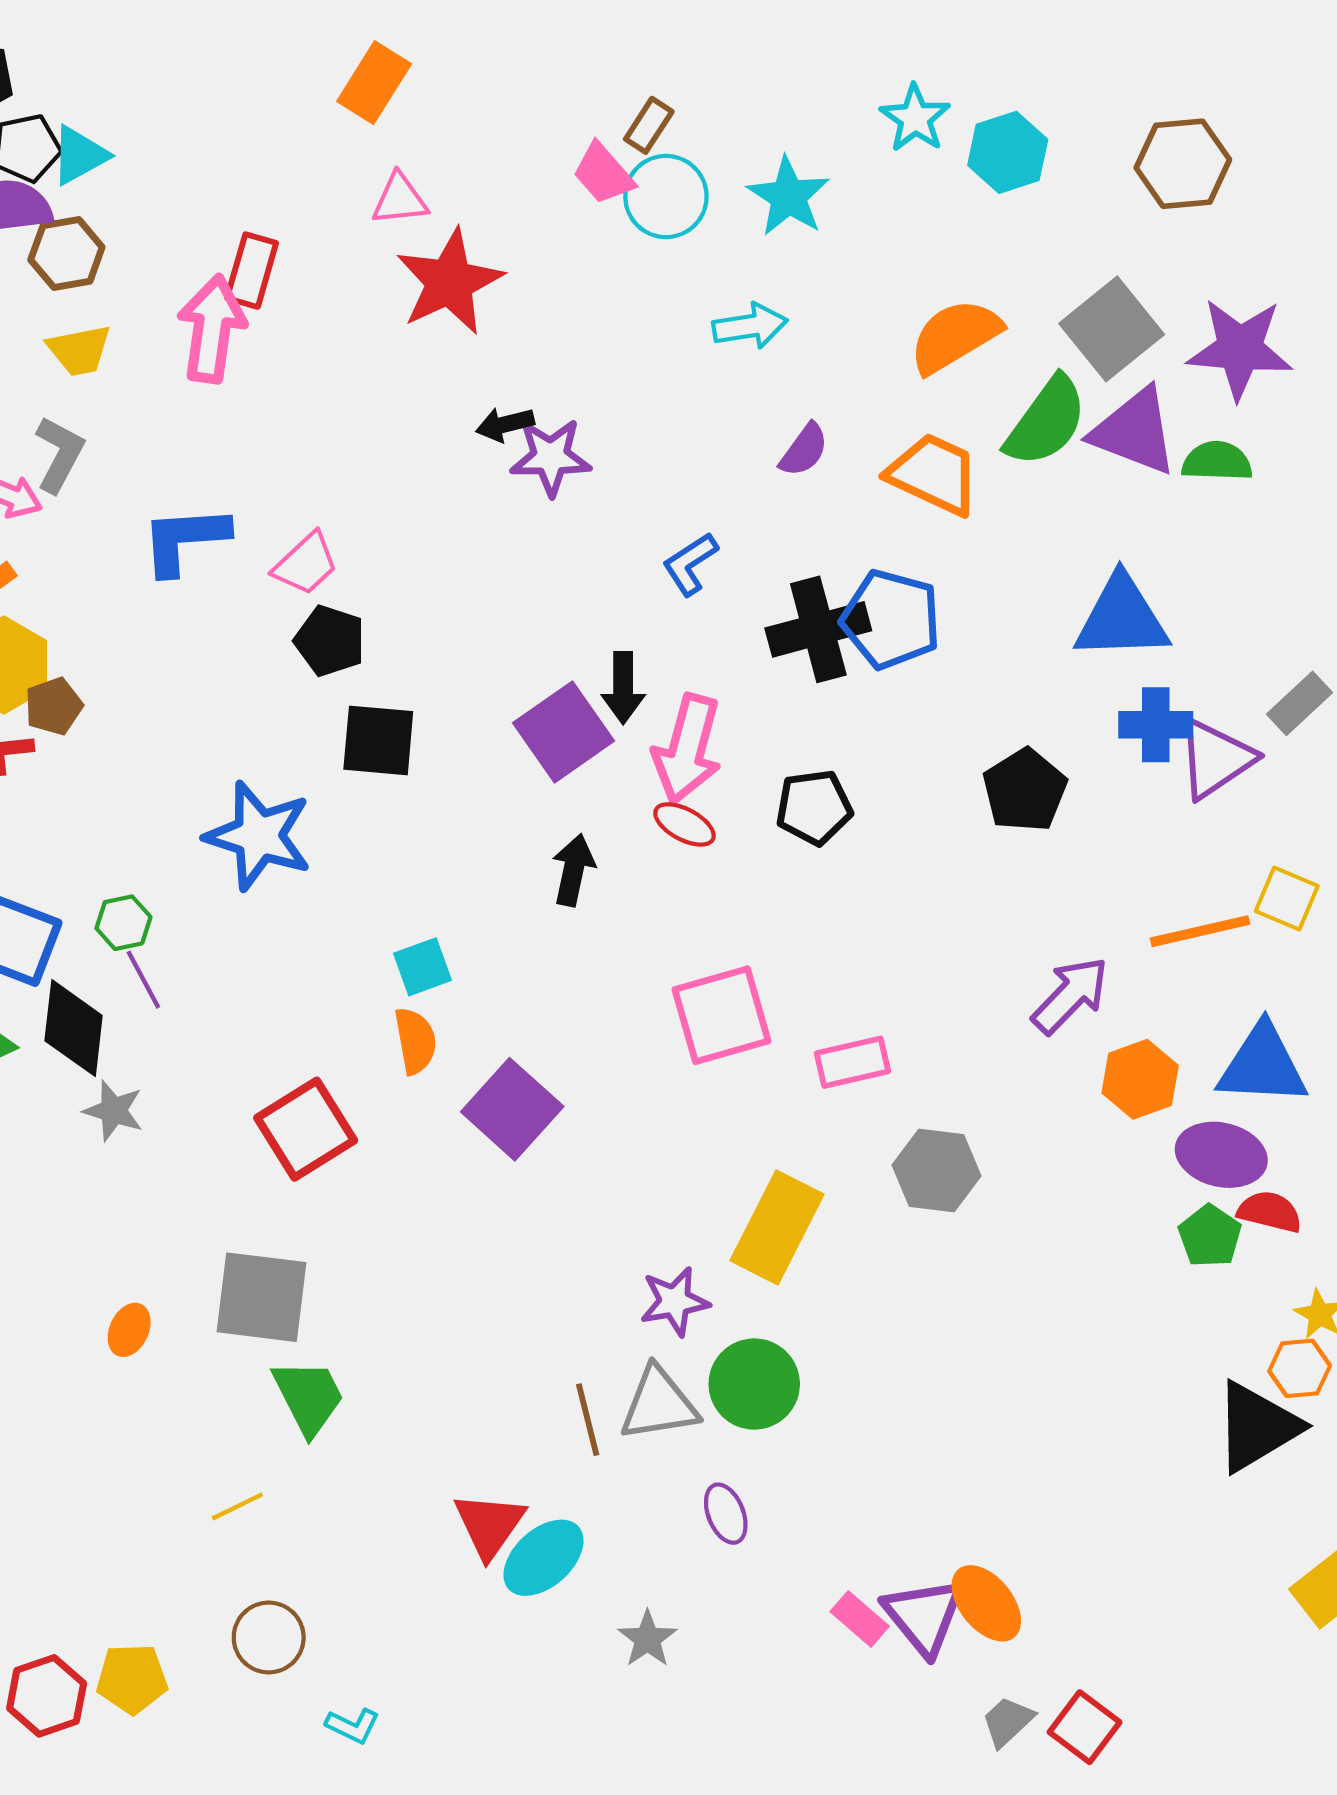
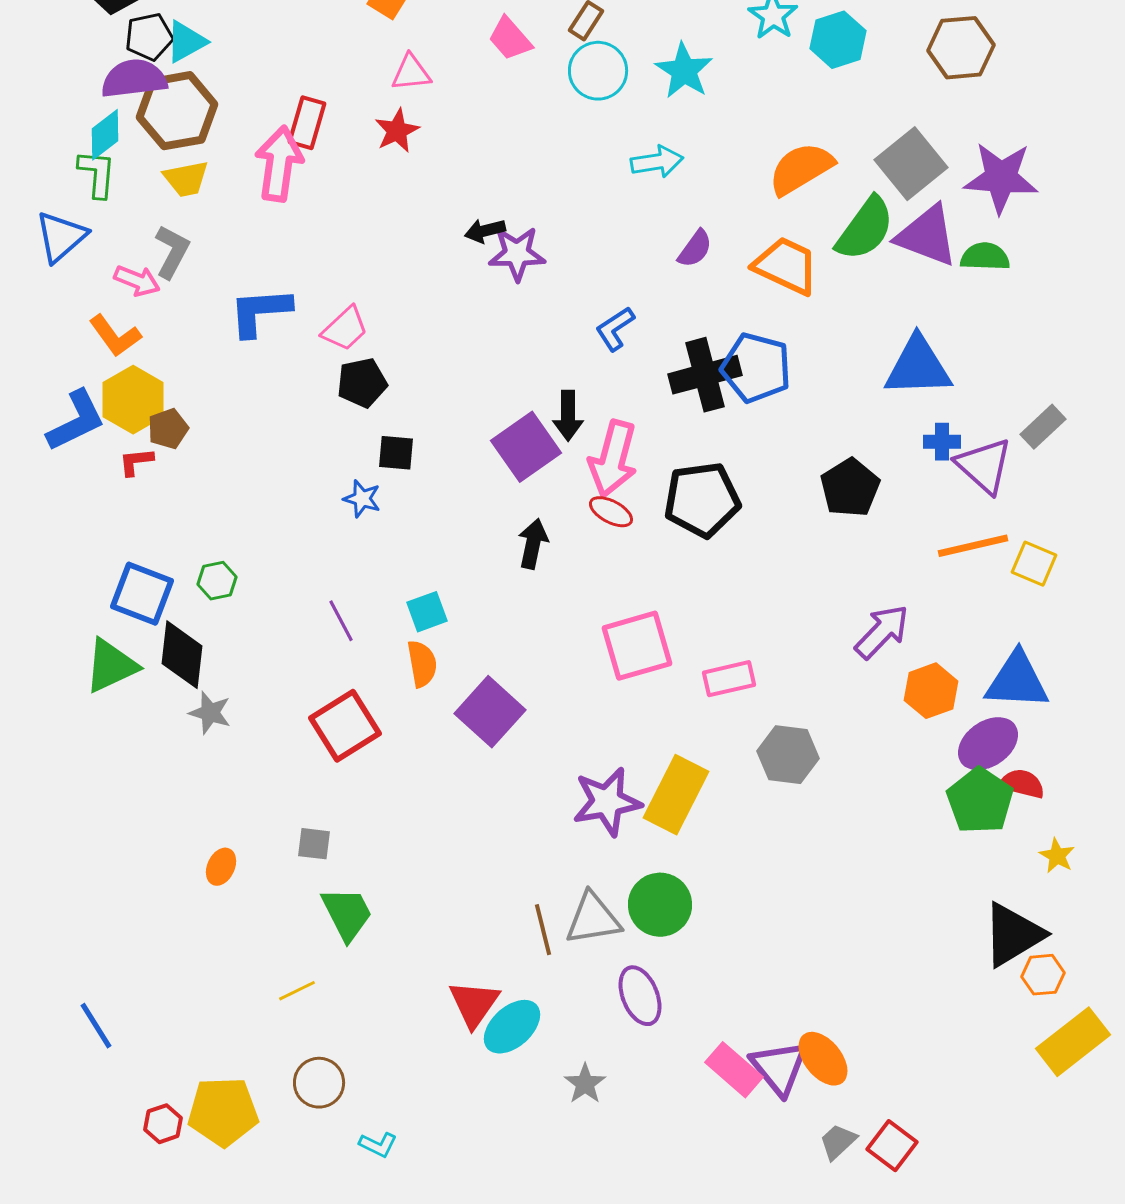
pink trapezoid: (603, 174) -> (510, 39), moved
brown hexagon: (66, 253) -> (177, 111), size x1.5
red star: (450, 282) -> (397, 131), moved, size x0.6
black pentagon: (330, 641) -> (362, 383), turned -30
blue cross: (1156, 725) -> (942, 442), size x0.7
black square: (378, 740) -> (396, 453), size x0.7
purple triangle: (1216, 759) -> (984, 466), turned -44
black pentagon: (814, 807) -> (702, 500), size x1.4
blue star: (259, 836) -> (362, 499), moved, size x0.5
orange line: (1200, 931) -> (973, 546), moved
purple line: (143, 980) -> (341, 621), moved
purple ellipse: (1221, 1155) -> (988, 744), turned -48
green pentagon: (1210, 1236) -> (980, 801), size x1.5
gray square: (262, 1297) -> (314, 844), size x0.5
purple star: (674, 1301) -> (607, 802), moved, size x1.4
orange hexagon: (1300, 1368) -> (1043, 975), moved
purple ellipse: (726, 1514) -> (640, 996), size x1.4
pink rectangle: (860, 1619) -> (734, 1070), size x1.4
yellow pentagon: (132, 1679) -> (223, 1112), size x1.4
red hexagon: (47, 1696) -> (163, 1124), size x0.7

